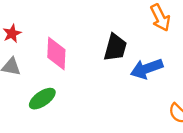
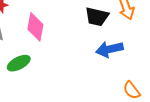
black trapezoid: (115, 48) -> (97, 17), moved, turned 80

